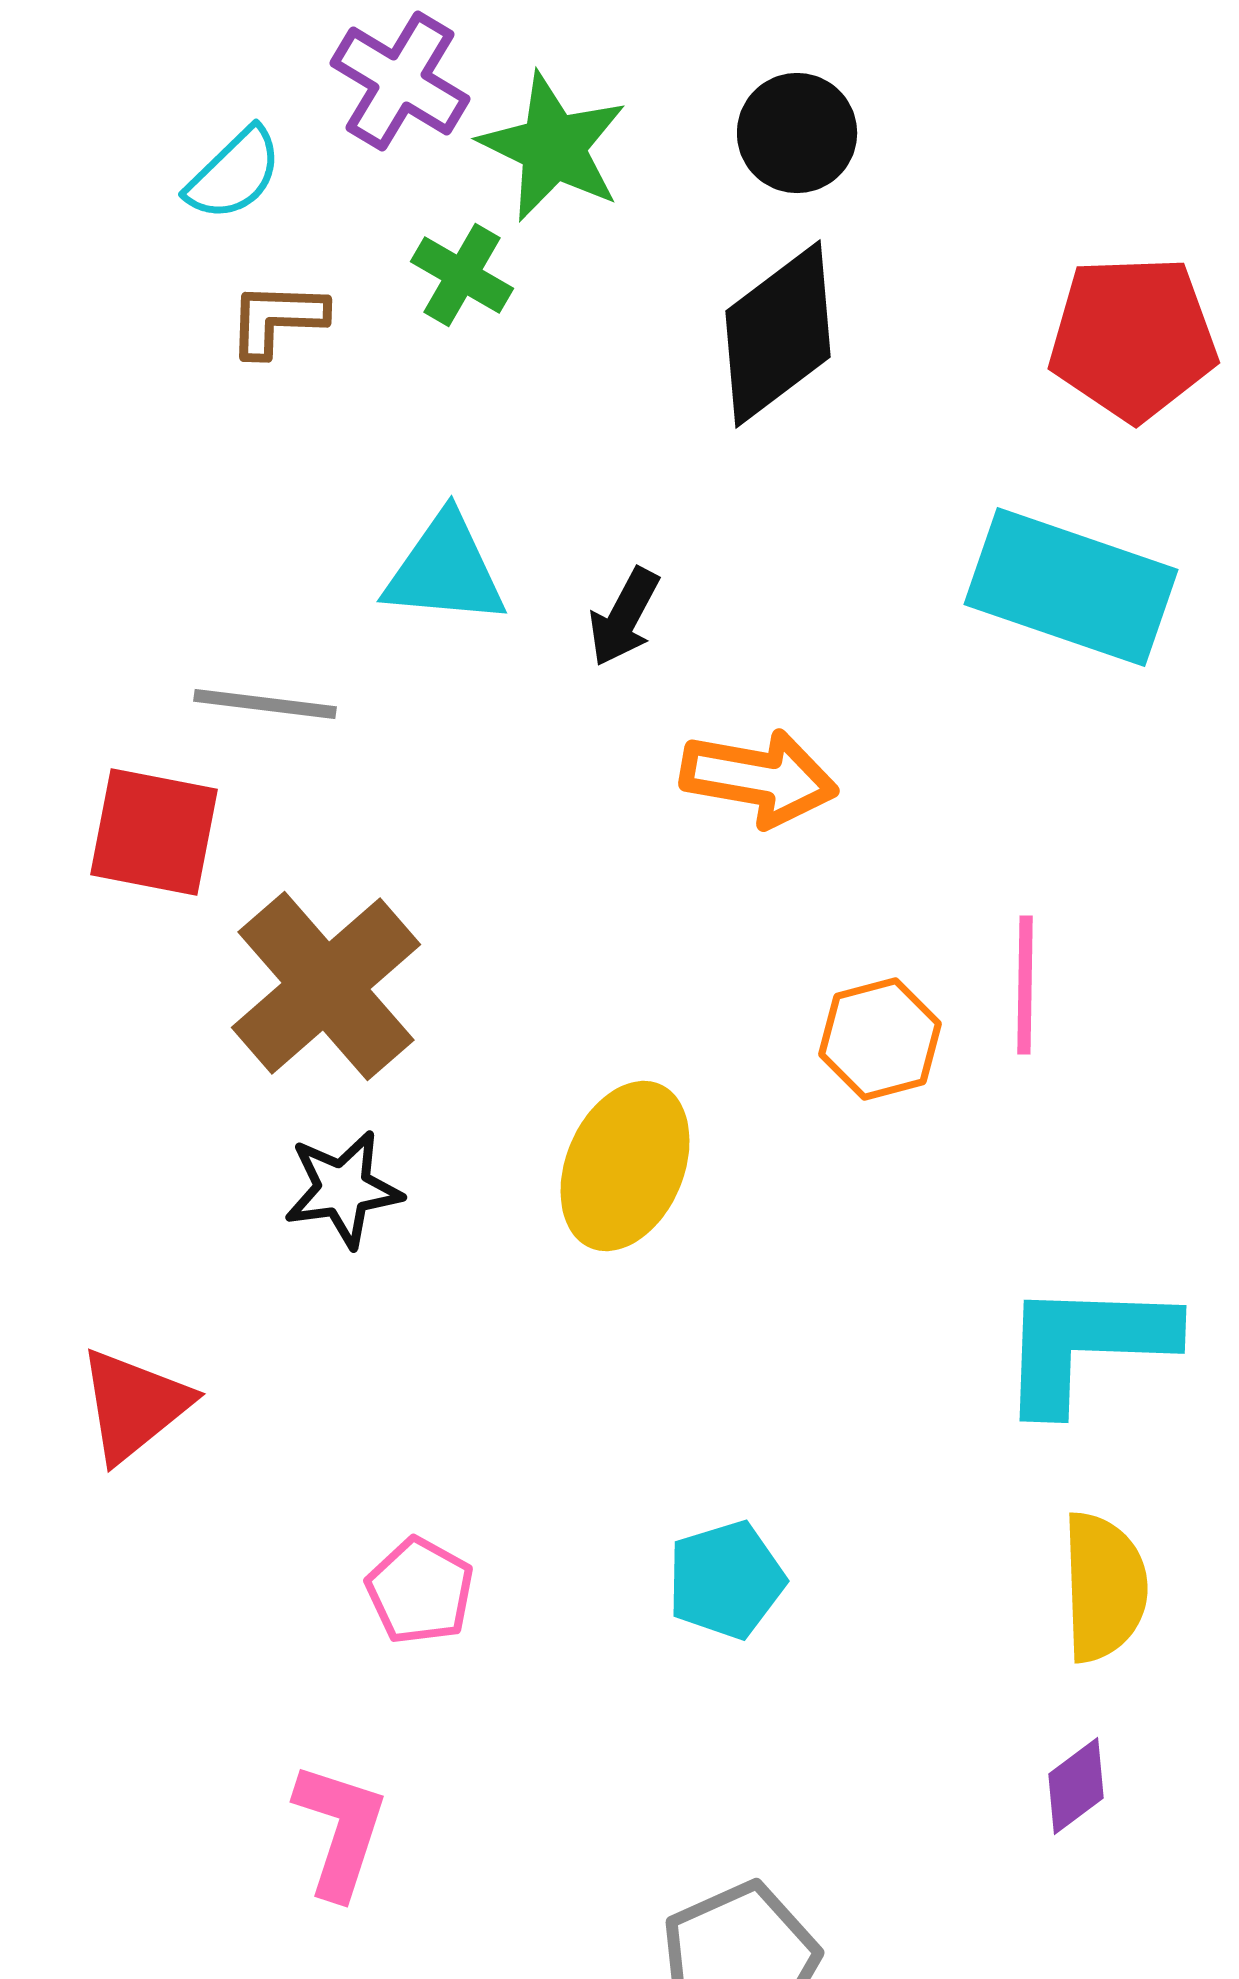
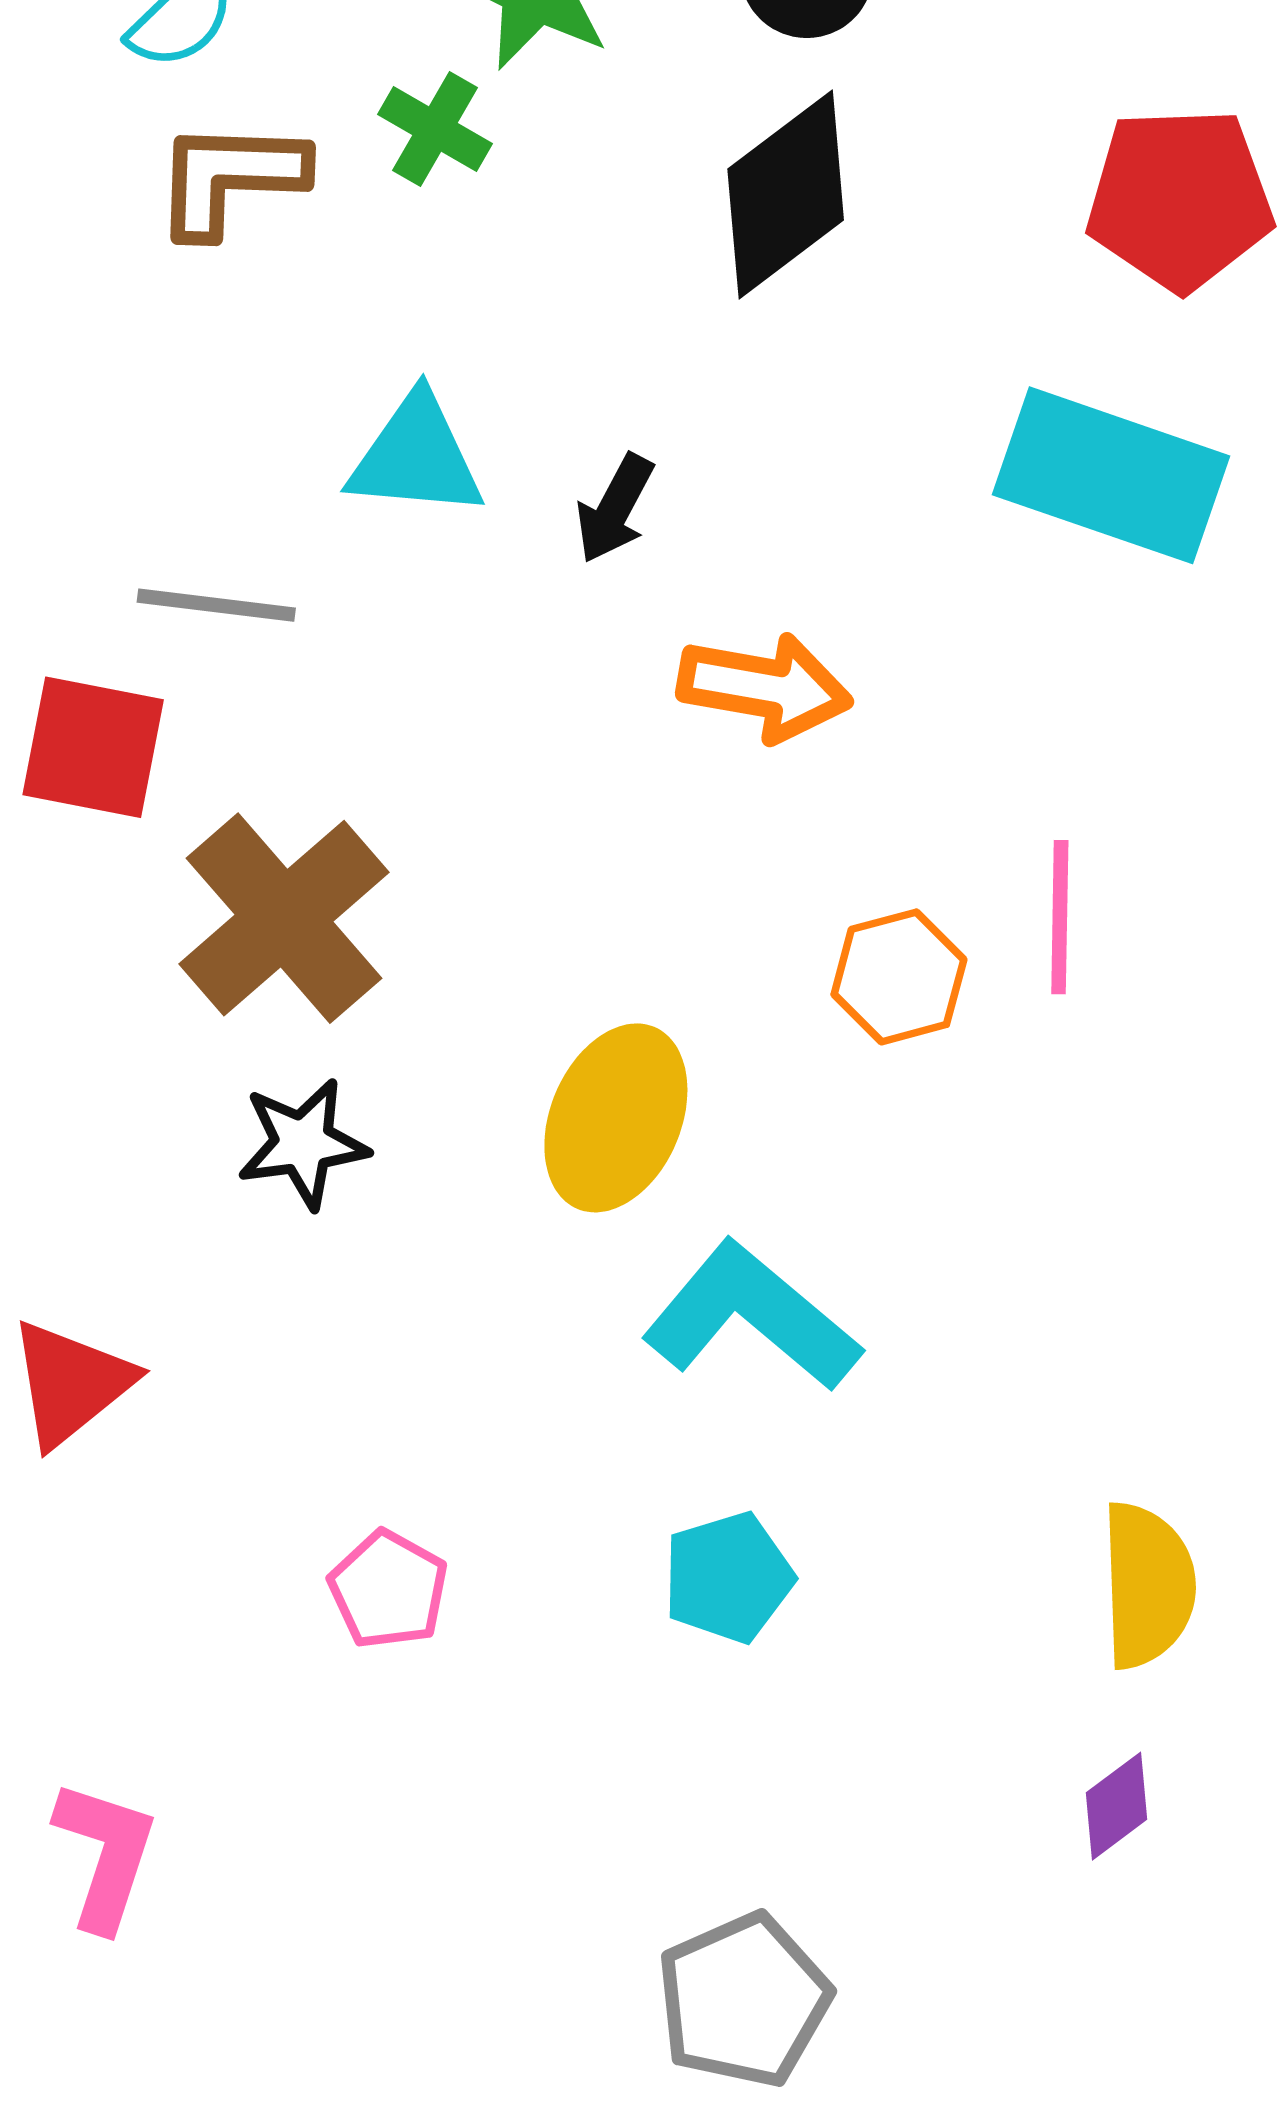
brown L-shape: (277, 319) -> (230, 178), size x1.4
cyan L-shape: (1086, 1345) -> (751, 1317), moved, turned 38
pink L-shape: (340, 1830) -> (105, 1855), moved

